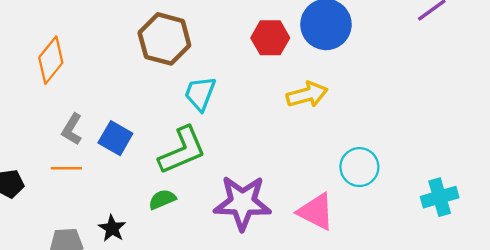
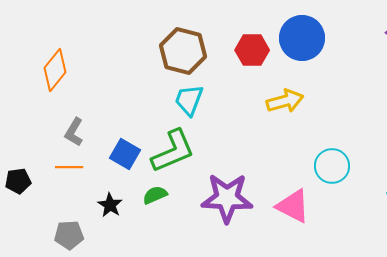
brown hexagon: (164, 39) -> (183, 51), moved
blue square: (115, 138) -> (125, 154), moved
black star: (112, 228) -> (110, 205), moved

